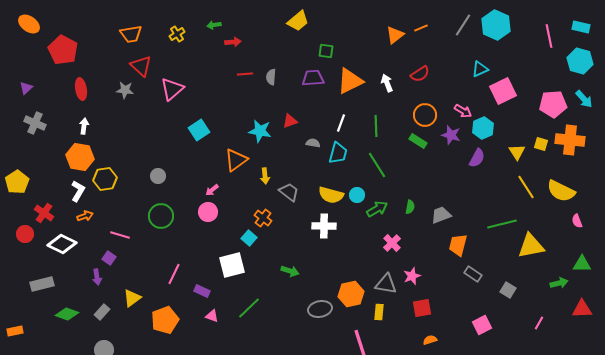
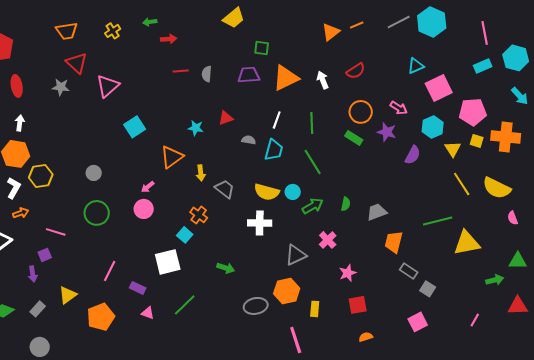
gray line: (463, 25) -> (399, 22), turned 30
cyan rectangle: (581, 27) -> (483, 66), moved, turned -36
pink pentagon: (553, 104) -> (473, 112), moved
cyan hexagon: (483, 128) -> (433, 127), moved
cyan star: (260, 131) -> (196, 128), size x0.7
purple square: (109, 258) -> (45, 255), turned 32
gray triangle: (386, 284) -> (296, 255), moved, turned -35
gray square: (508, 290) -> (428, 289), moved

